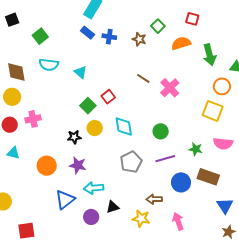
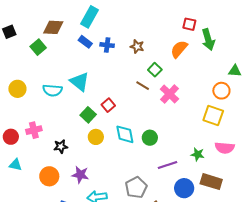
green square: (158, 26) -> (155, 70), moved
orange semicircle: (181, 43) -> (179, 49), turned -30
green arrow: (209, 55) -> (208, 39), moved
cyan semicircle: (49, 65) -> (52, 90), moved
brown diamond: (16, 72) -> (53, 27), moved, turned -75
cyan triangle: (80, 72) -> (80, 82), size x1.5
yellow circle: (12, 97) -> (17, 89), moved
green circle: (161, 131) -> (150, 138), moved
black star: (74, 137) -> (61, 146), moved
gray pentagon: (131, 162) -> (136, 187), moved

